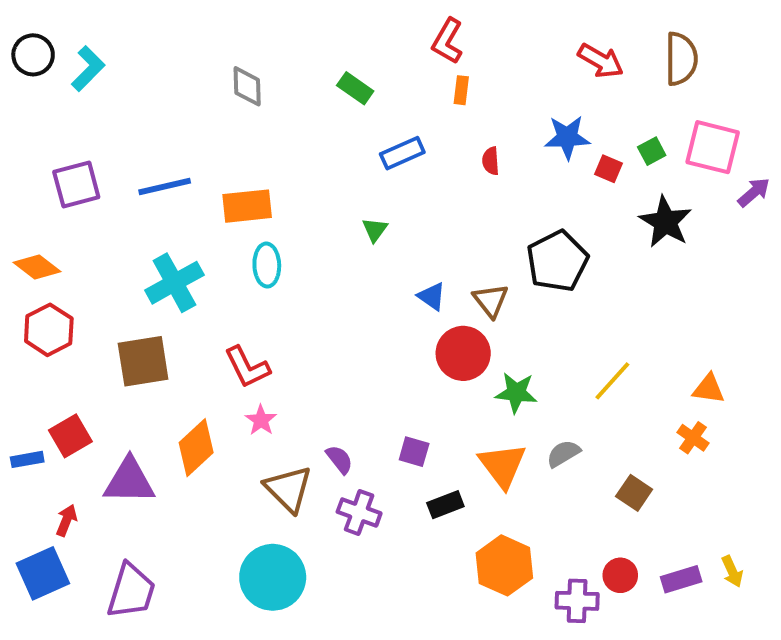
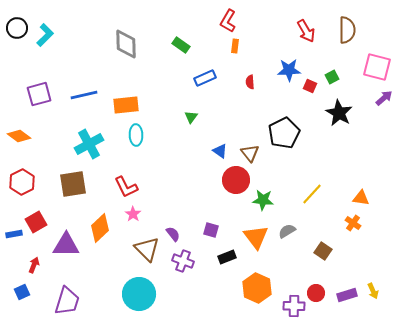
red arrow: (601, 61) -> (306, 31), turned 30
gray diamond: (247, 86) -> (126, 44), size x1.4
pink square: (713, 147) -> (377, 67), moved
red hexagon: (49, 330) -> (22, 182), moved
blue square: (43, 573) -> (22, 292), size x0.6

